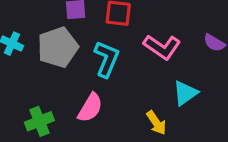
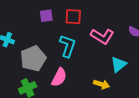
gray pentagon: (58, 47) -> (33, 59), moved
yellow arrow: (156, 123) -> (101, 84), turned -35

